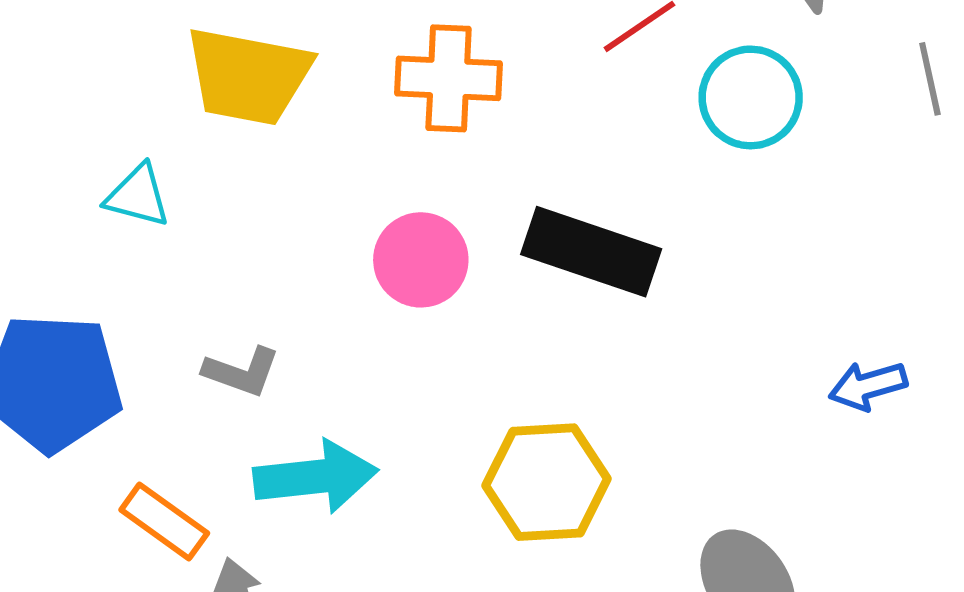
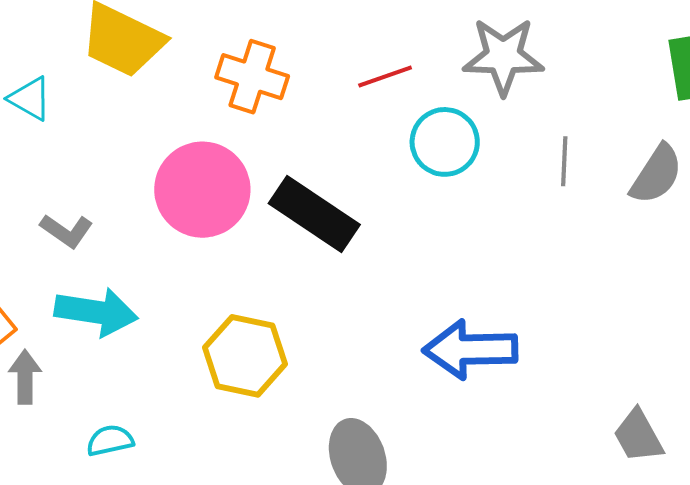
pink circle: (421, 260) -> (202, 190), size x1.5
blue arrow: (868, 386) -> (470, 349), size x1.8

